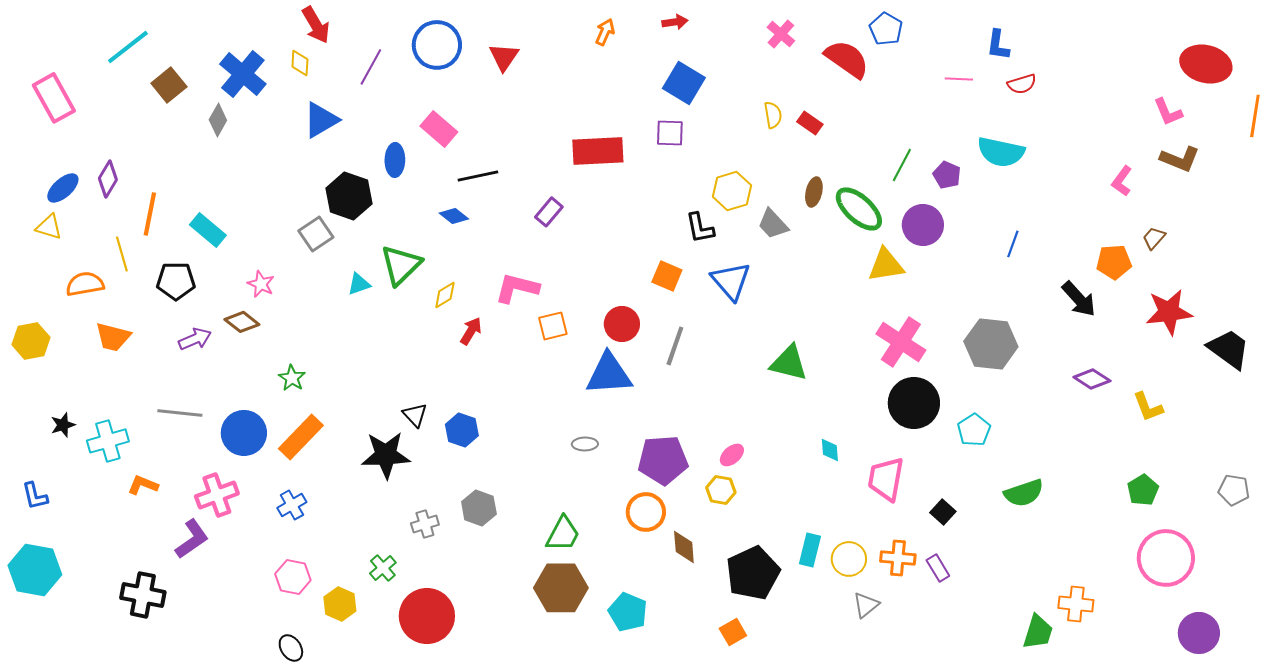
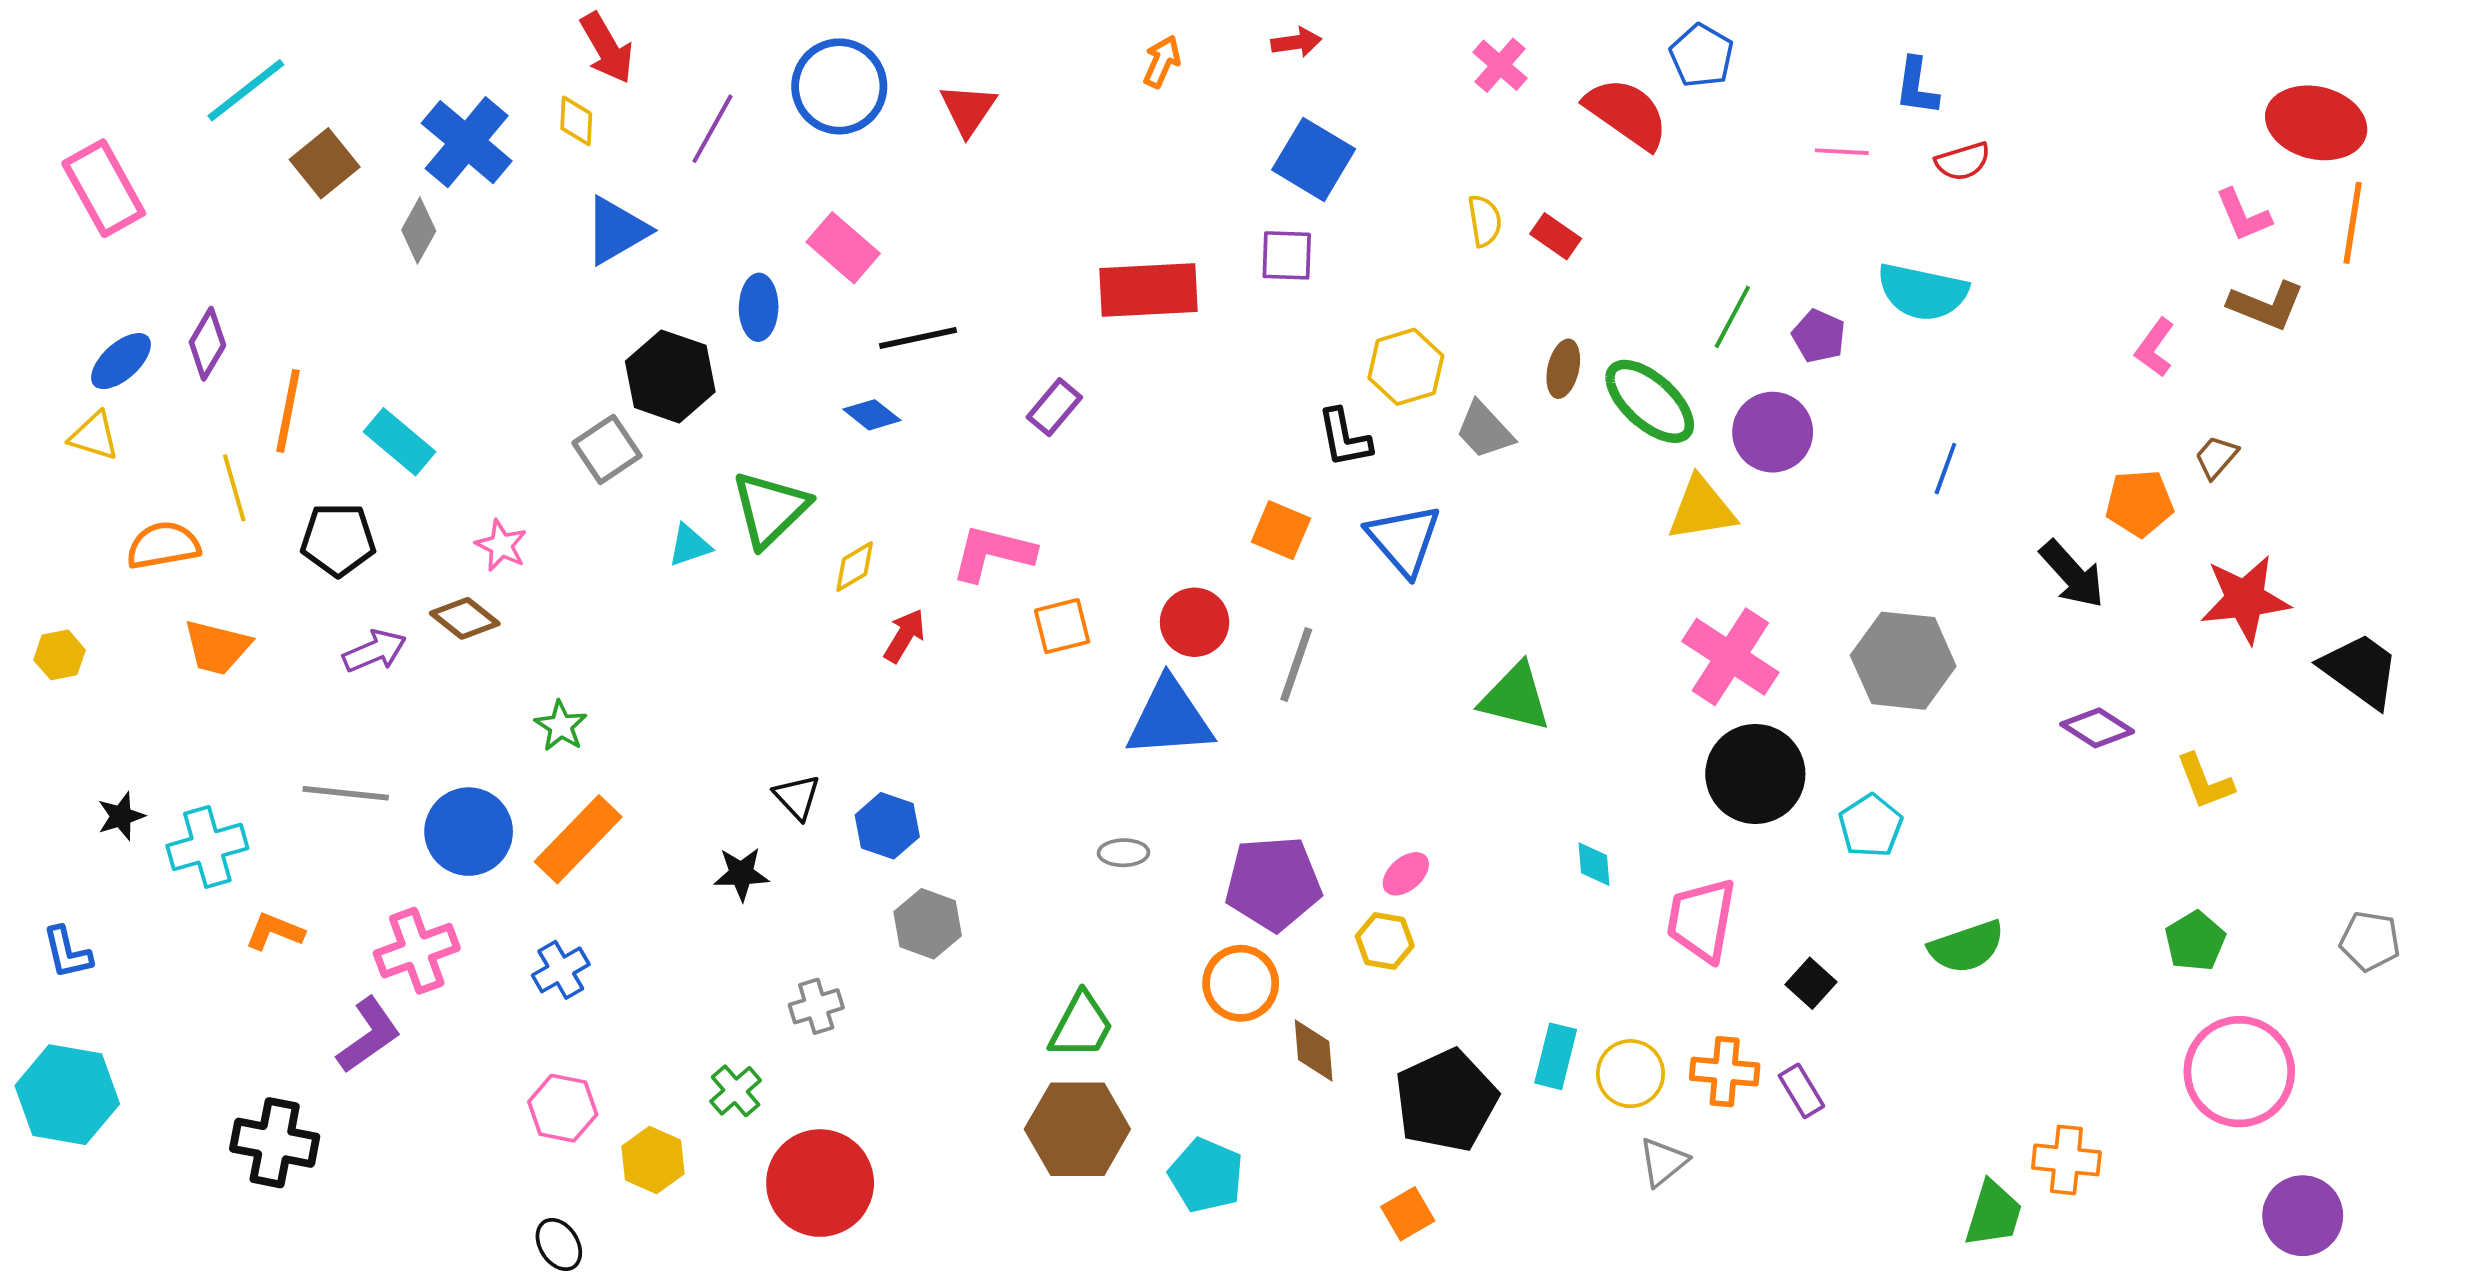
orange line: (1255, 116) -> (2353, 223), moved
yellow hexagon: (31, 341) -> (60, 655), size x0.7
black star: (386, 455) -> (741, 874), size x0.6
gray hexagon: (479, 508) -> (928, 924), moved

